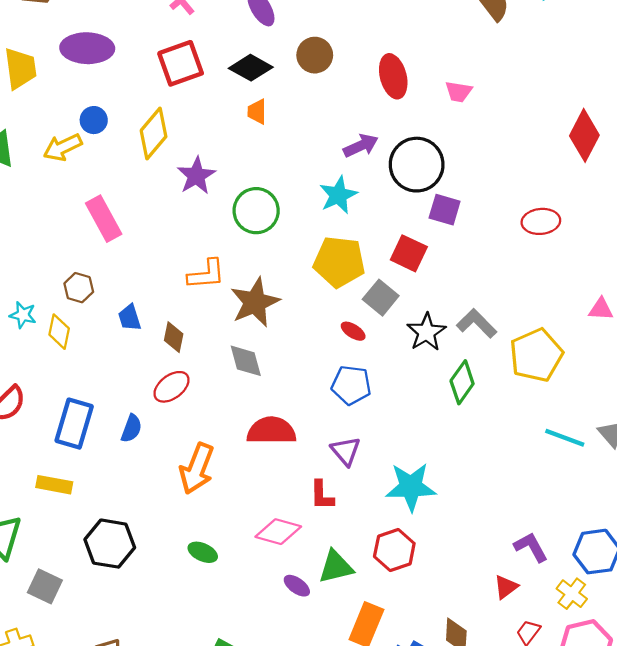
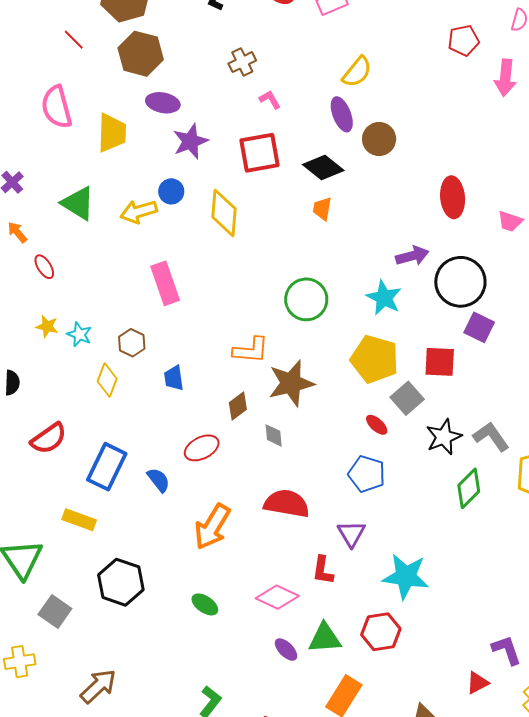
purple ellipse: (87, 48) -> (163, 103), moved, size x0.7
brown circle: (315, 55) -> (379, 139), moved
yellow diamond: (154, 133) -> (224, 213), turned -45
purple star: (196, 176) -> (190, 141), moved
cyan star: (338, 195) -> (384, 298), turned -30
red square: (409, 253) -> (440, 362), turned -32
cyan star: (23, 315) -> (79, 334), moved
brown diamond: (174, 337) -> (238, 406), moved, turned 32
gray diamond: (246, 361) -> (274, 435), size x0.7
blue semicircle: (131, 428) -> (158, 480), turned -68

